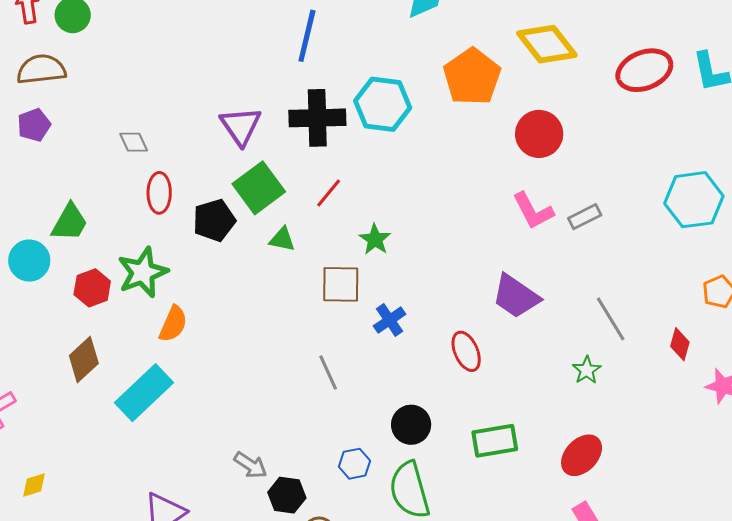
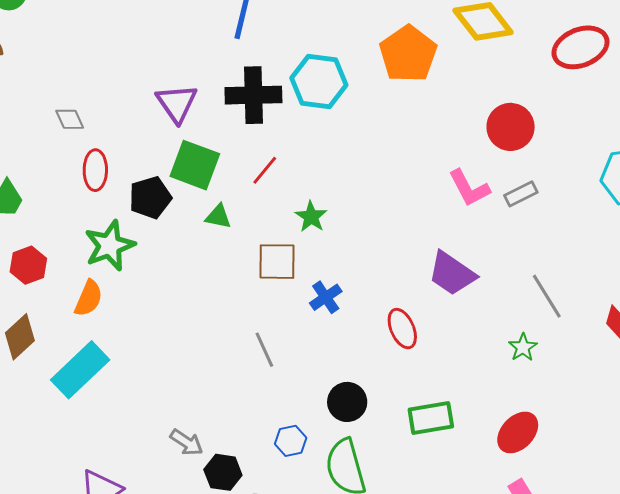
red circle: (539, 134) -> (511, 127), moved
green square: (259, 188) -> (195, 165), turned -33
green star: (143, 272) -> (110, 246), moved
orange semicircle: (173, 324) -> (89, 298), moved

